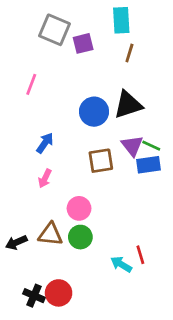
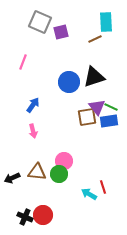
cyan rectangle: (121, 20) -> (106, 22), moved
brown line: (129, 53) -> (95, 39), turned 48
brown square: (101, 161) -> (87, 117), moved
pink arrow: (45, 178) -> (33, 131), turned -40
pink circle: (79, 208) -> (64, 161), moved

